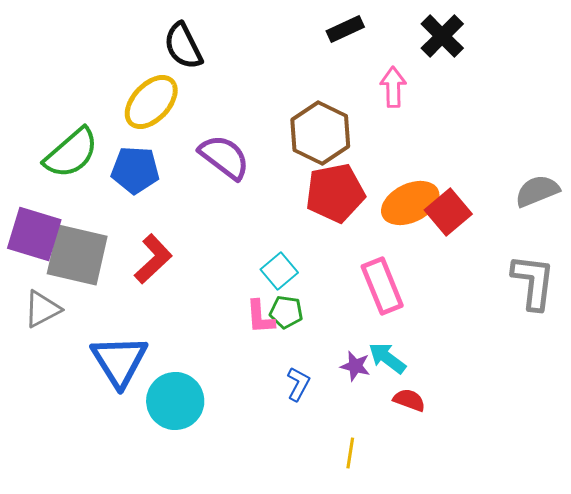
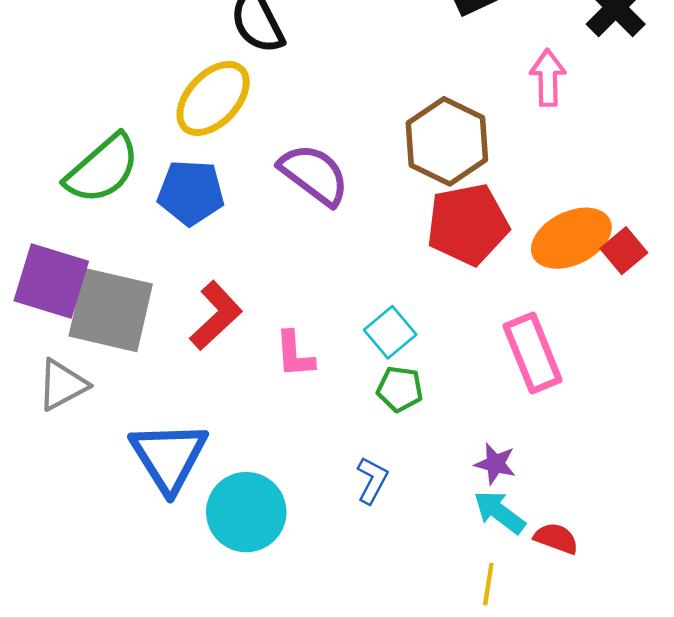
red square: (448, 212) -> (624, 251), size x0.7
pink L-shape: (260, 317) -> (295, 354), moved
cyan arrow: (387, 358) -> (499, 512), moved
blue L-shape: (298, 384) -> (372, 480), moved
red semicircle: (409, 400) -> (556, 538), moved

